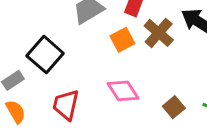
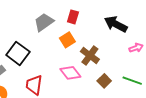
brown cross: (159, 33) -> (90, 55), moved

